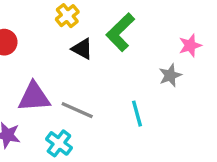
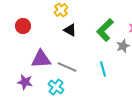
green L-shape: (120, 32) -> (105, 30), moved

